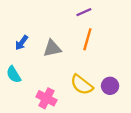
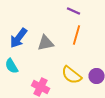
purple line: (84, 12) -> (74, 11), turned 48
blue arrow: (22, 43) -> (19, 38), size x1.5

